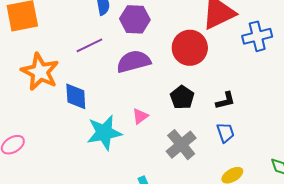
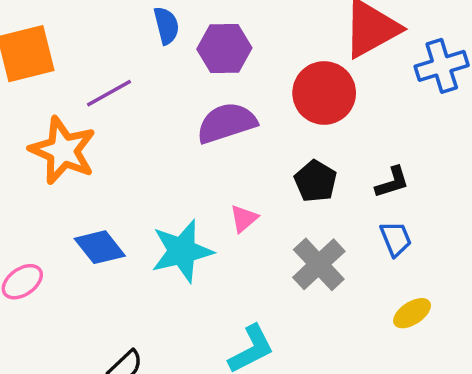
purple line: (89, 45) -> (109, 93), moved
blue diamond: (76, 96) -> (100, 247), moved, turned -32

